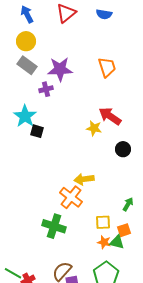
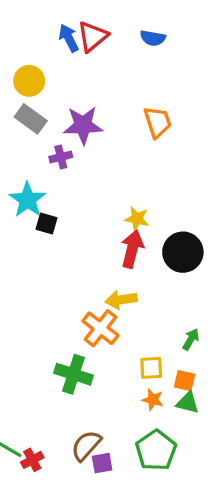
blue arrow: (27, 14) -> (69, 38), moved
red arrow: (110, 116) -> (132, 249), moved, turned 70
black circle: (123, 149) -> (183, 252), size x1.6
orange square: (124, 230) -> (184, 381), turned 32
green triangle: (117, 242) -> (188, 403), moved

